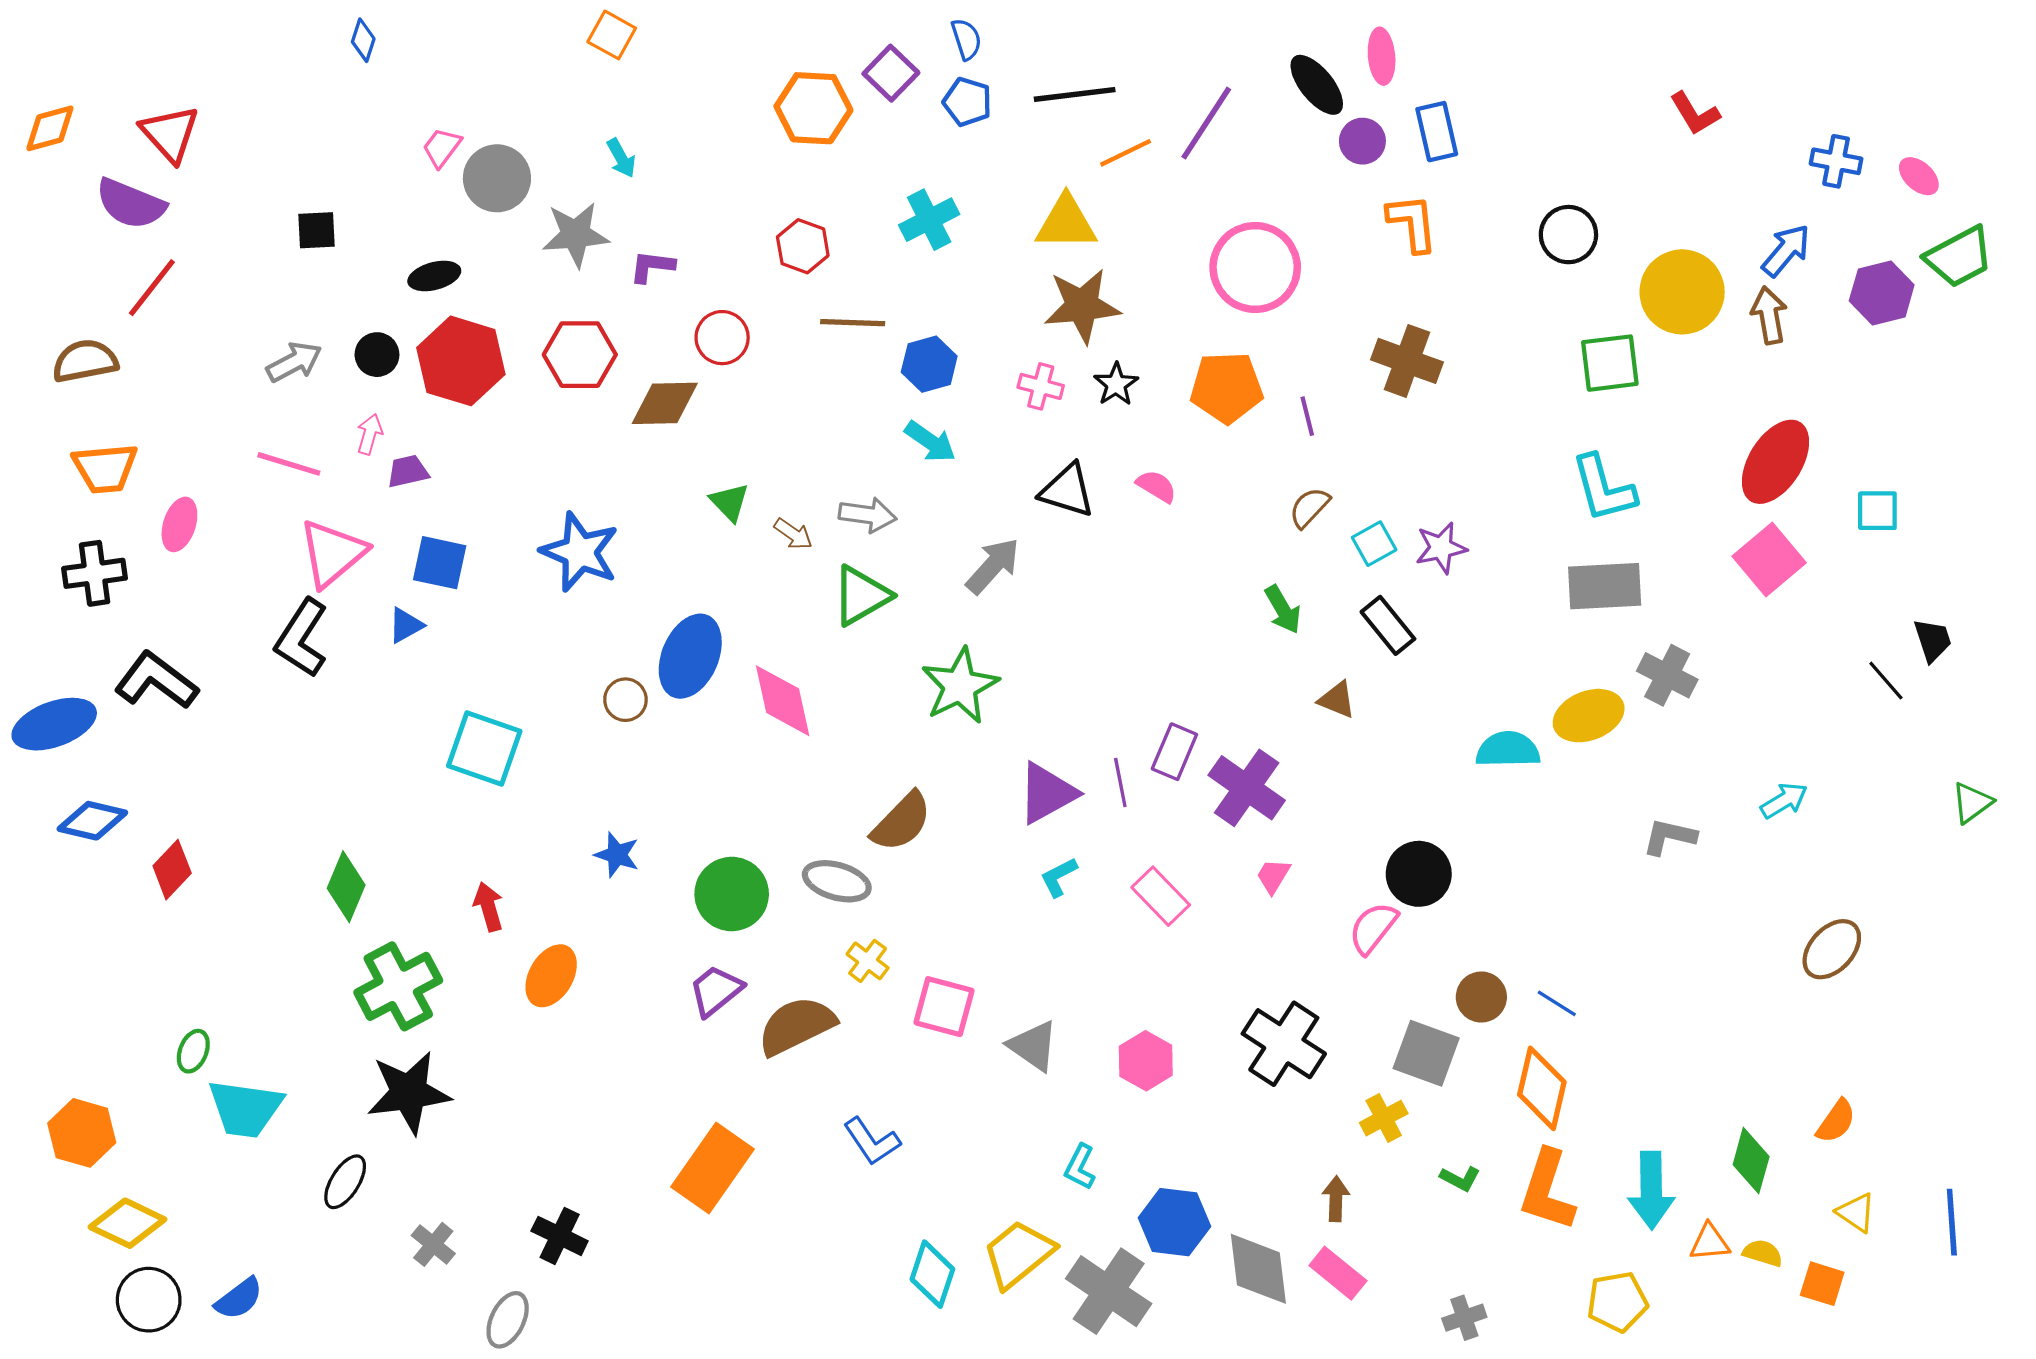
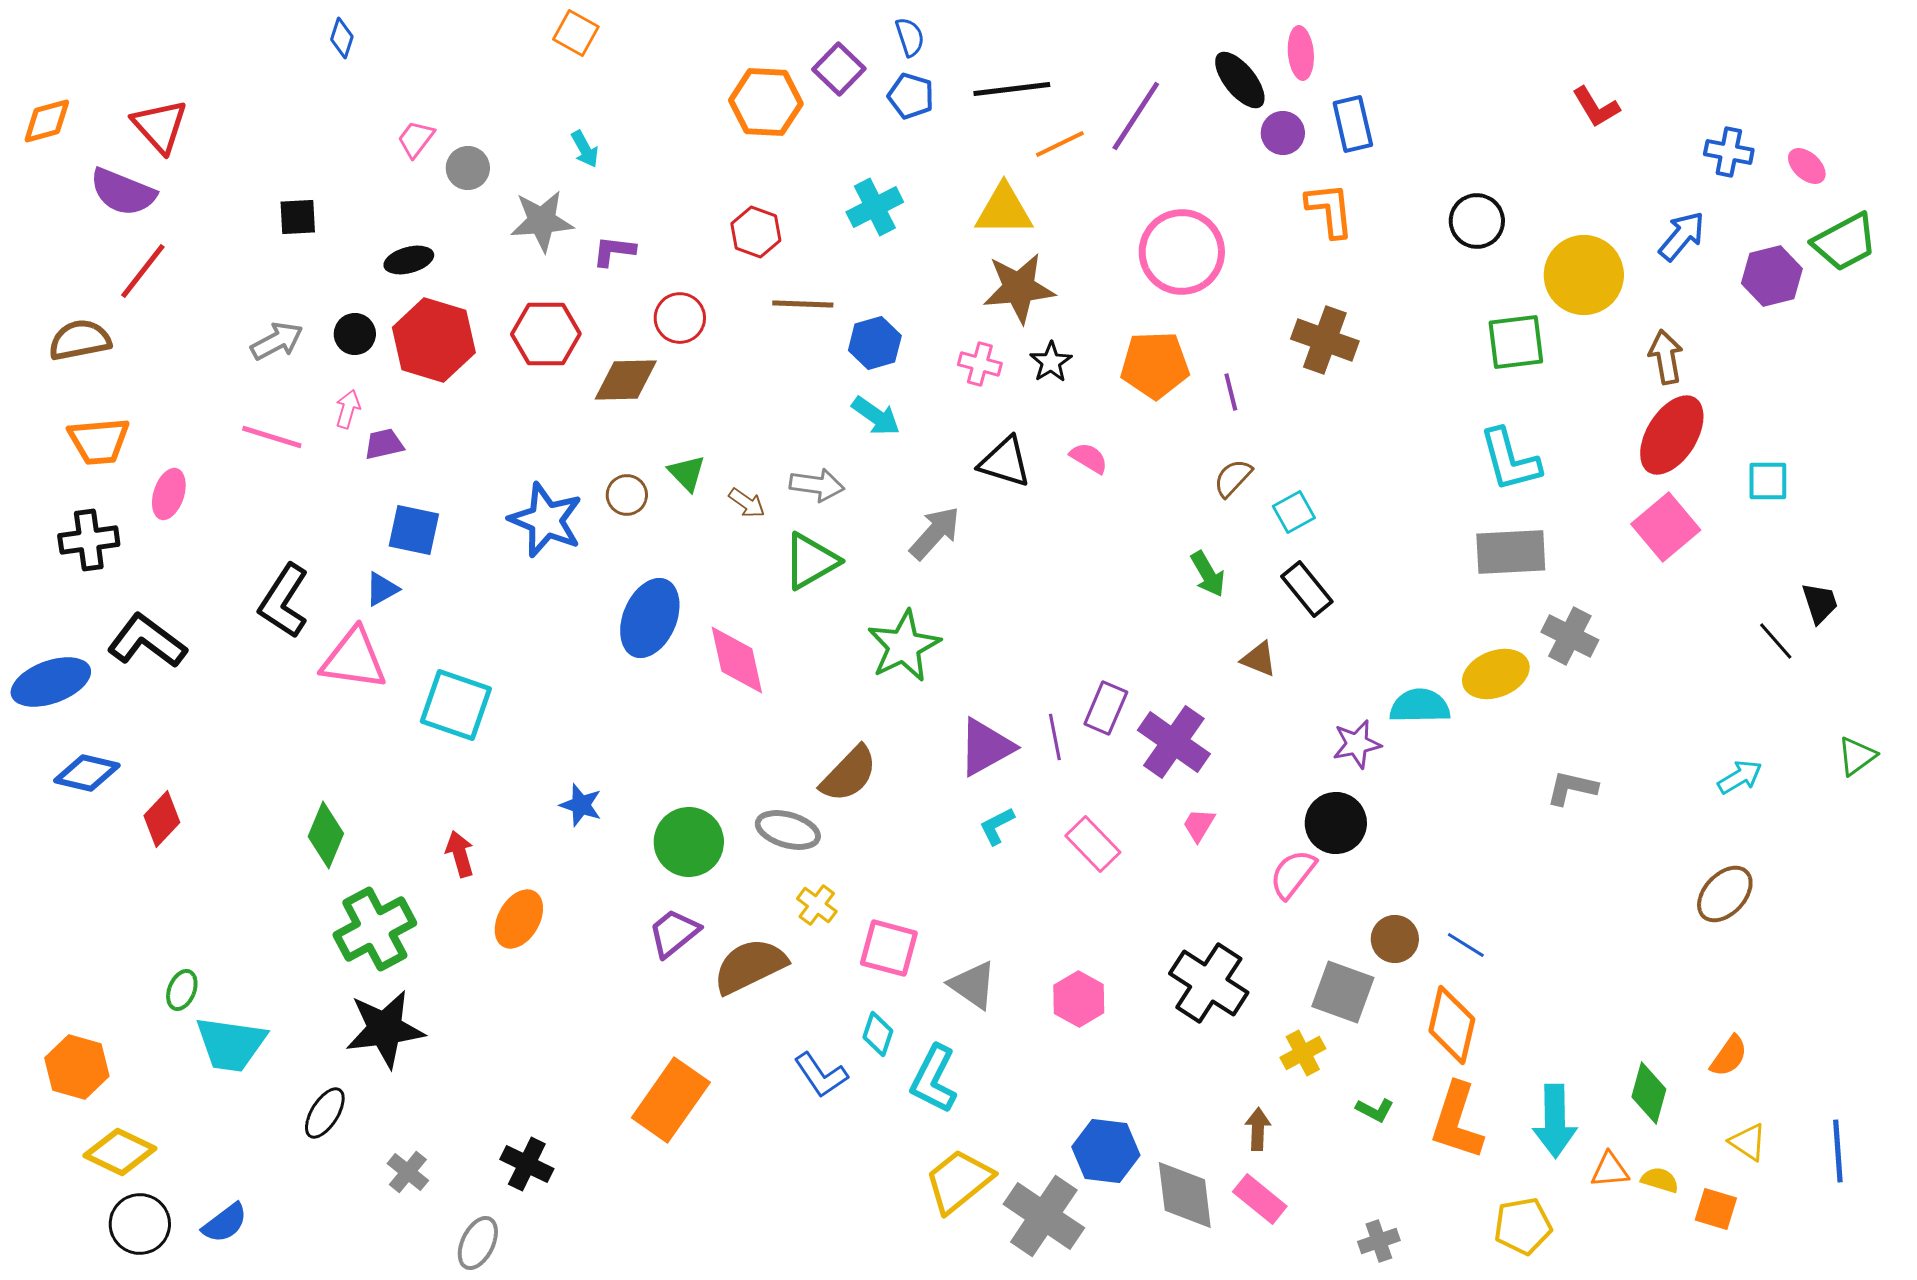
gray circle: (497, 178) -> (468, 168), size x0.7
brown arrow: (1769, 315) -> (1666, 357), moved
purple star: (1441, 548) -> (1357, 744), moved
pink triangle: (332, 553) -> (354, 659), moved, turned 48
brown circle: (625, 700) -> (627, 495), moved
cyan arrow: (1784, 801) -> (1740, 777), moved
cyan L-shape: (1080, 1167) -> (934, 1079), moved, size x1.6
cyan diamond: (932, 1274) -> (878, 1034), moved, size x0.7

